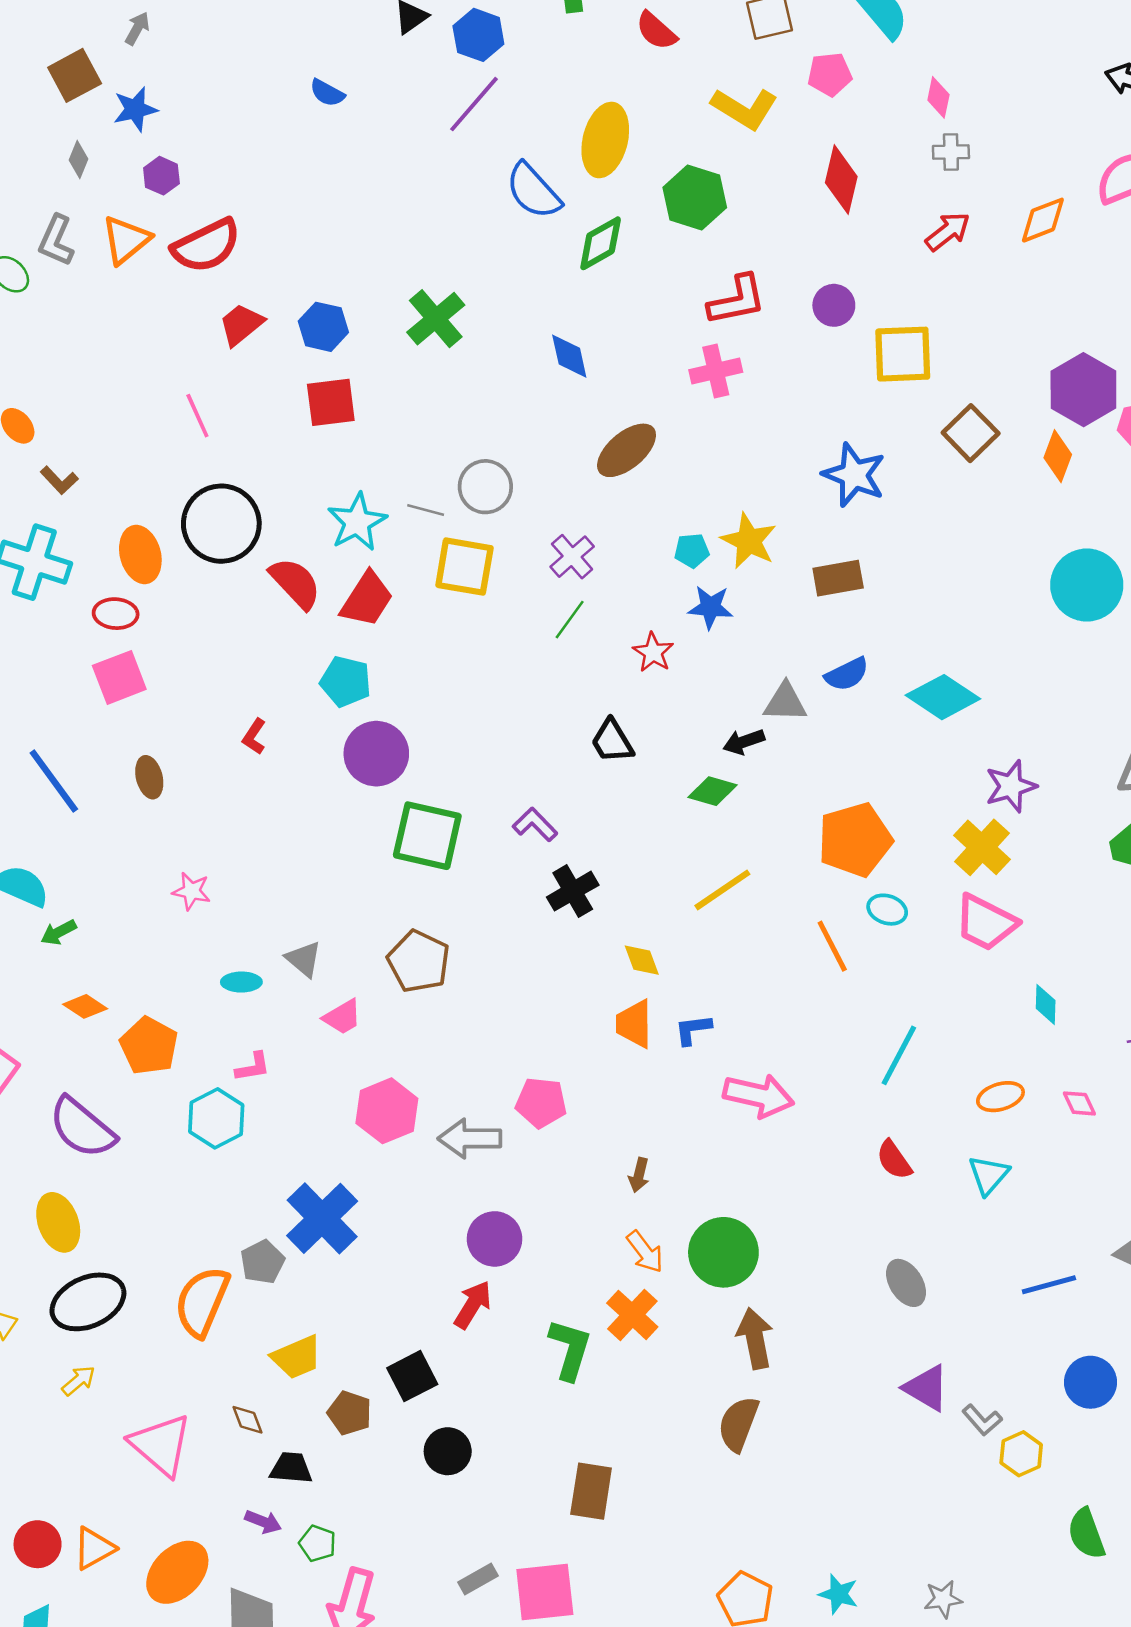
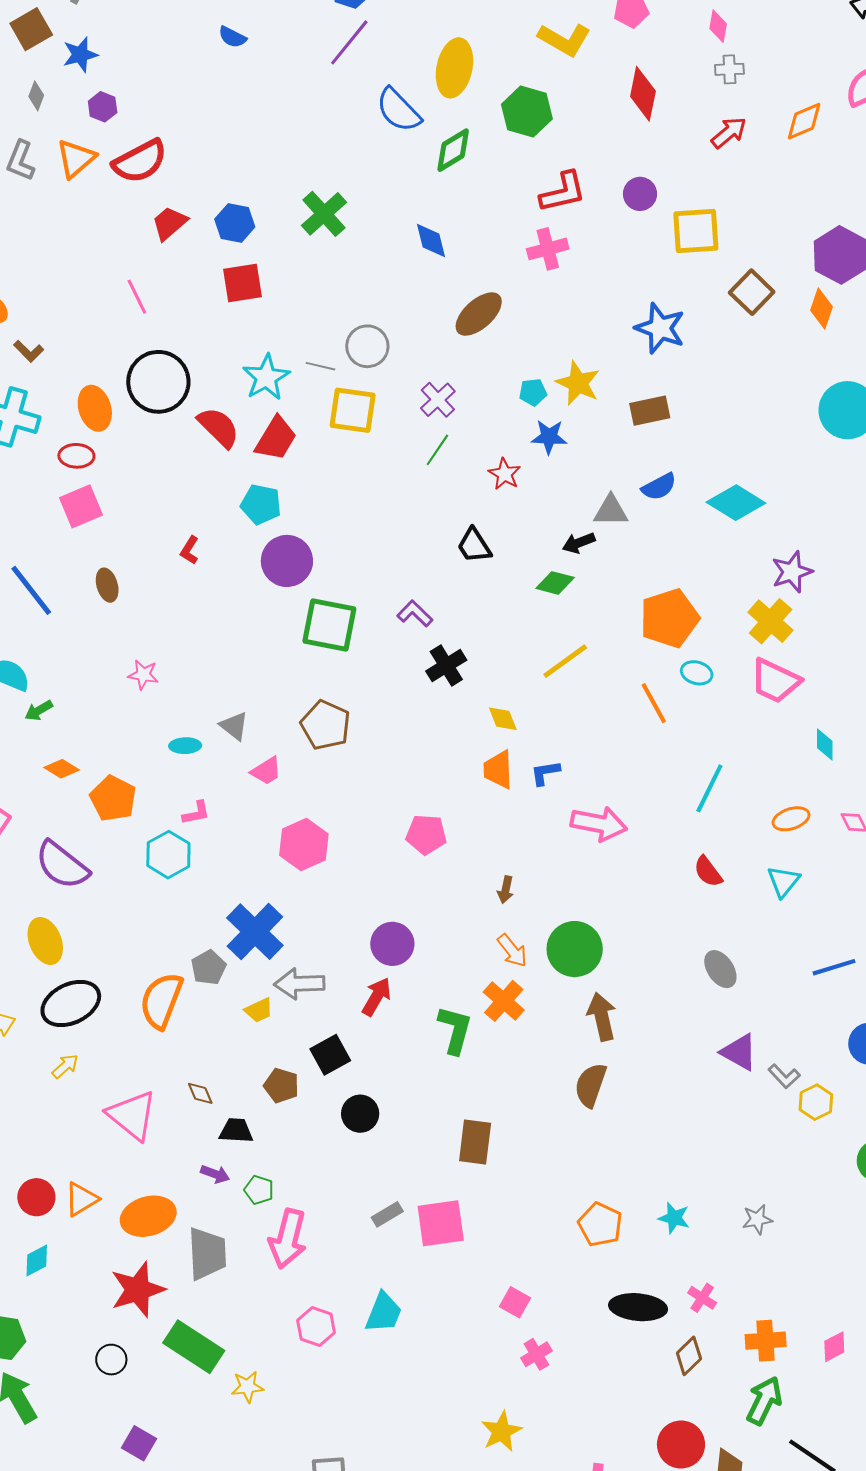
gray arrow: (470, 1138) -> (299, 984), moved
yellow trapezoid: (297, 1357) -> (259, 1010), moved, size x0.7
orange ellipse: (177, 1572) -> (148, 1216), turned 32

